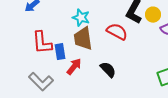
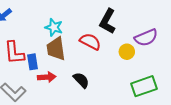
yellow circle: (153, 15) -> (127, 52), moved
red arrow: (74, 67) -> (47, 77), turned 48

